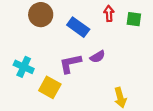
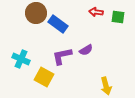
red arrow: (109, 13) -> (96, 12), turned -80
blue rectangle: (78, 27) -> (58, 24), moved

